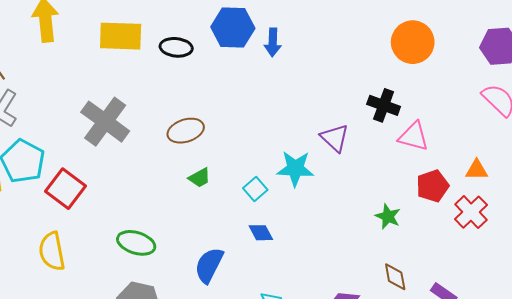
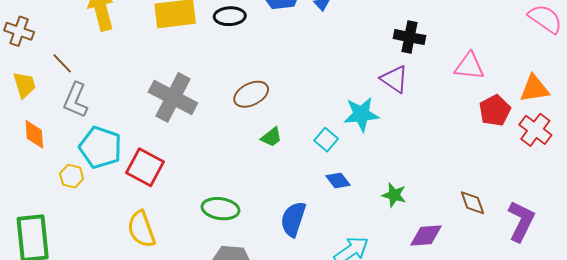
black cross: (384, 105) -> (409, 37), moved
orange triangle: (477, 170) -> (534, 89), size x1.4
green star: (388, 216) -> (394, 195), moved

